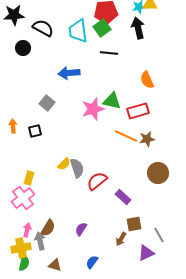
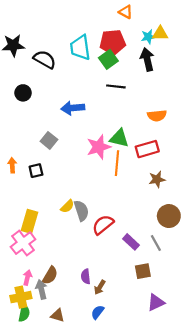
cyan trapezoid: (78, 31) -> (80, 48), moved
black circle: (23, 48) -> (23, 93), moved
orange semicircle: (147, 80) -> (157, 116), turned -72
orange line: (126, 136) -> (117, 163), moved, turned 70
yellow rectangle: (29, 178) -> (30, 221), size x1.5
purple semicircle: (81, 229) -> (86, 277), turned -40
gray line: (159, 235) -> (156, 243), moved
brown arrow: (121, 239) -> (100, 287), moved

